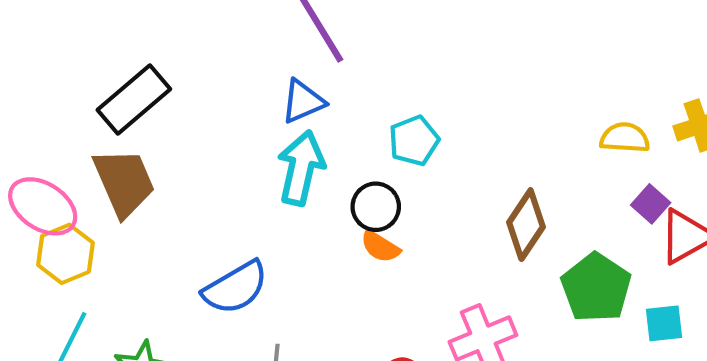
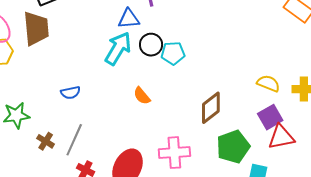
purple square: (651, 204) -> (270, 117), size x1.4
black circle: (376, 207) -> (151, 45), moved
blue semicircle: (235, 288) -> (71, 93), size x0.6

